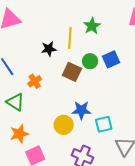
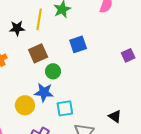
green circle: (90, 61) -> (53, 71), moved
brown square: (72, 72) -> (38, 53), turned 36

